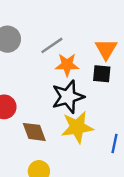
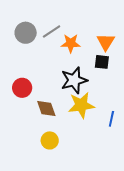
gray line: (52, 45) -> (52, 31), moved
orange star: (67, 65) -> (71, 43), moved

